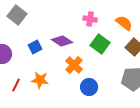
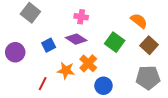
pink cross: (90, 19) -> (81, 17), moved
orange star: (40, 80) -> (66, 70), moved
red line: (16, 85) -> (43, 84), moved

